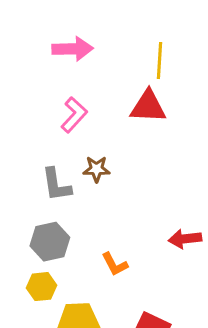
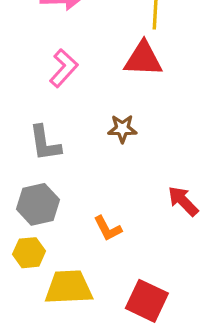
brown star: (97, 169) -> (122, 129), moved
red arrow: (185, 239) -> (183, 201), turned 52

